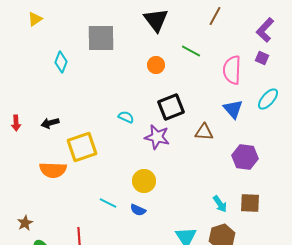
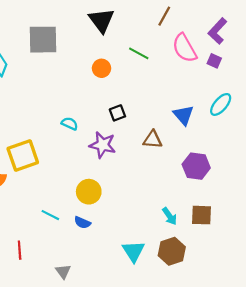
pink semicircle: (232, 70) -> (184, 48), moved, turned -32
black square: (171, 107) -> (117, 113), size x0.6

